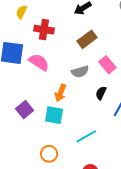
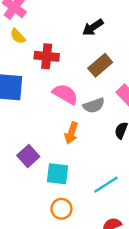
yellow semicircle: (21, 12) -> (18, 36), turned -64
pink semicircle: (39, 62) -> (65, 94), moved
cyan square: (54, 115) -> (57, 174), moved

